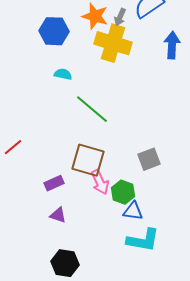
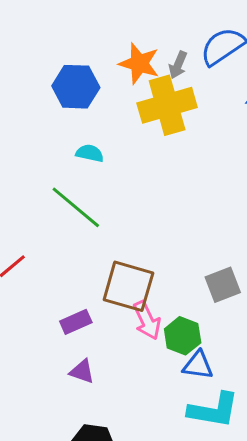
yellow cross: (113, 43) -> (167, 105), turned -33
green line: (92, 109) -> (76, 207), moved

